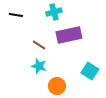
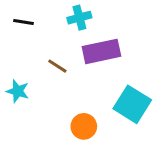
cyan star: (39, 66) -> (18, 91), moved
cyan square: (90, 71) -> (132, 104), size x1.4

